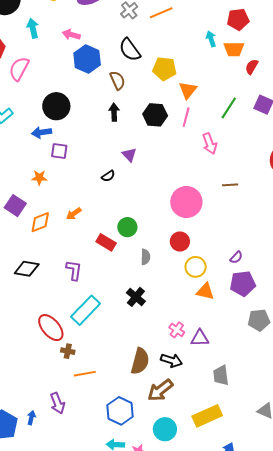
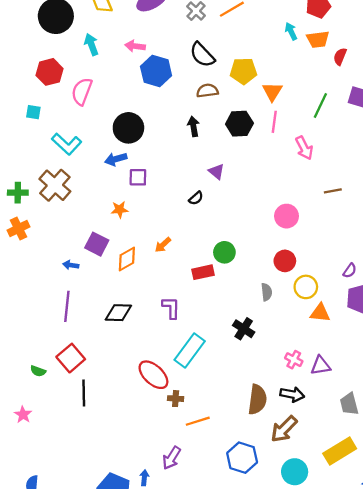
brown semicircle: (117, 80) -> (207, 91), moved, turned -66
pink circle: (186, 202) -> (287, 216), size x0.7
red rectangle: (106, 242) -> (203, 272), turned -36
gray semicircle: (145, 257) -> (267, 292), moved
purple arrow: (58, 403) -> (171, 458), turned 60

